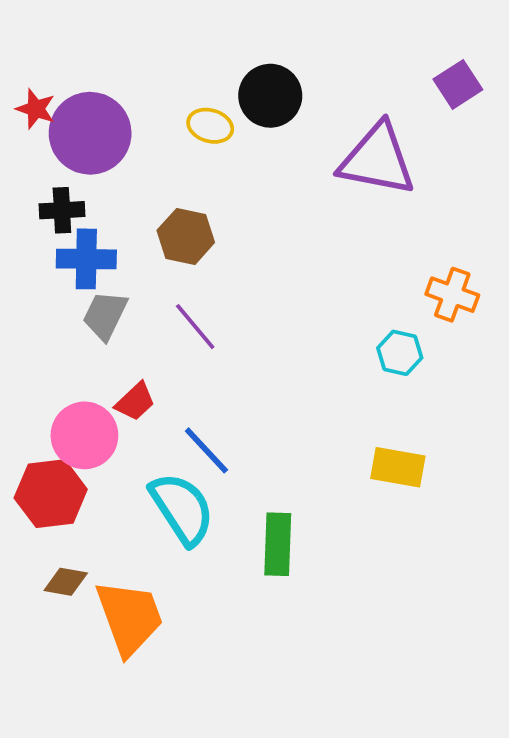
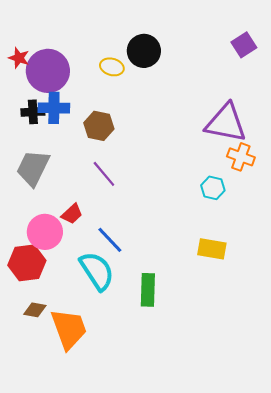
purple triangle: (377, 160) -> (226, 123), moved
blue cross: (86, 259) -> (54, 108), moved
gray trapezoid: (105, 315) -> (33, 168), moved, size x1.4

